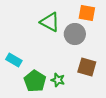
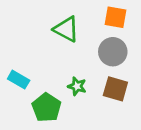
gray circle: (75, 34) -> (113, 52), moved
green star: (58, 80) -> (77, 86), moved

